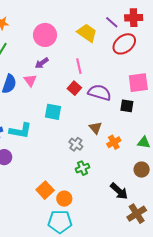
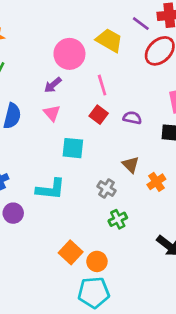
pink circle: (45, 35) -> (69, 54), moved
pink triangle: (30, 80) -> (52, 113), moved
purple semicircle: (100, 93) -> (132, 118), size x0.6
cyan L-shape: (20, 131) -> (51, 189), moved

